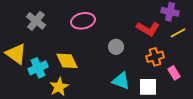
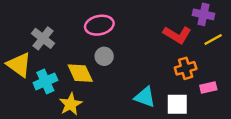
gray cross: (36, 21) -> (43, 38), moved
gray circle: (116, 47) -> (104, 56), moved
pink rectangle: (174, 73) -> (208, 87), turned -72

